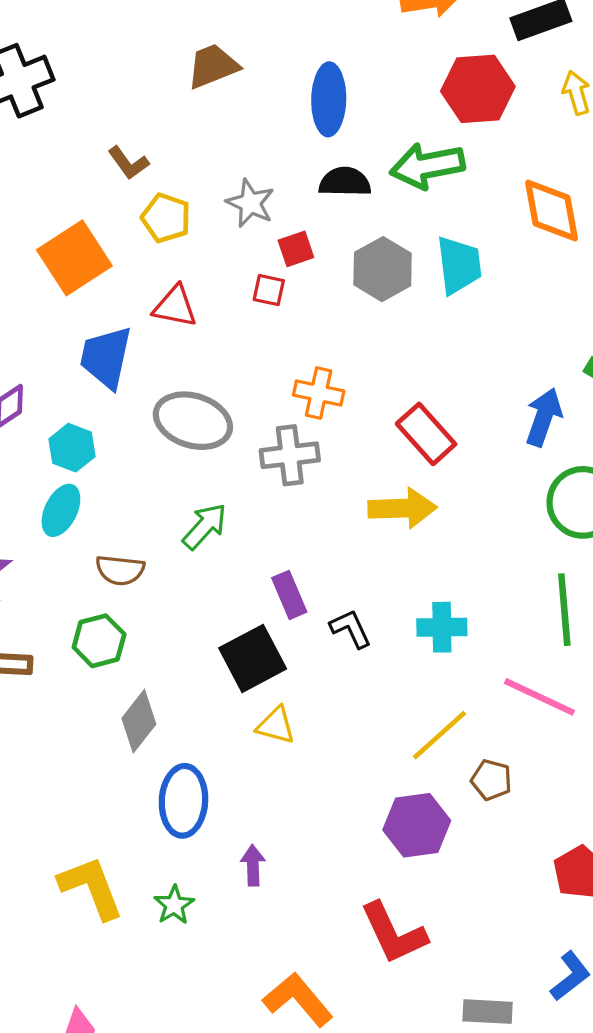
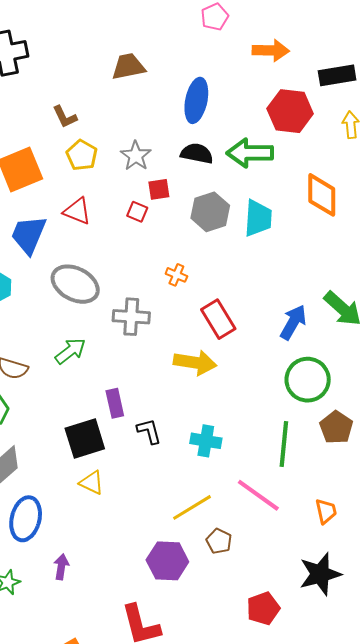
orange cross: (319, 393) -> (176, 275), moved, size x0.7

